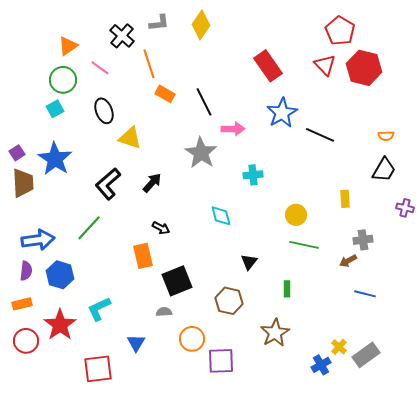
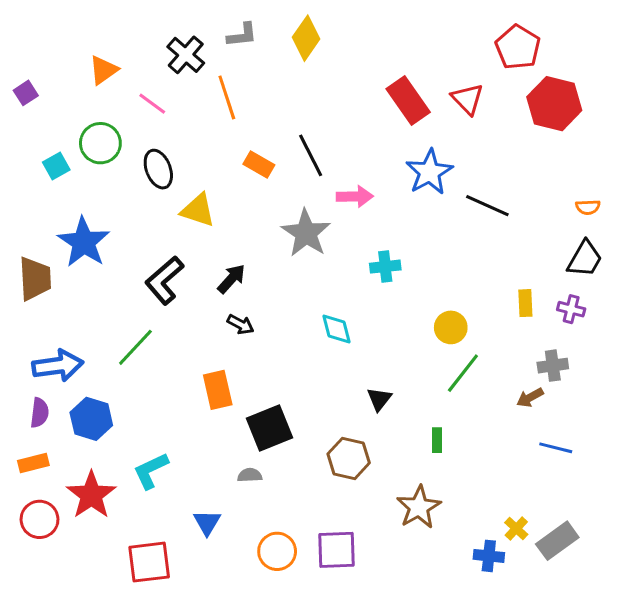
red triangle: (325, 65) -> (468, 99), moved
green circle: (63, 80) -> (100, 143), moved
orange rectangle: (165, 94) -> (259, 164), moved
cyan square: (55, 109) -> (56, 166), moved
purple square: (17, 153) -> (26, 93), moved
purple cross: (405, 208) -> (571, 309), moved
black arrow: (161, 228) -> (241, 324), moved
green line: (304, 245) -> (463, 373), turned -64
orange circle: (192, 339) -> (277, 551), moved
blue cross: (321, 365) -> (489, 556), turned 36

